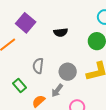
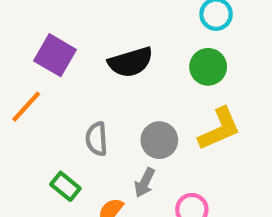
black semicircle: (61, 32) -> (131, 62), size x1.5

